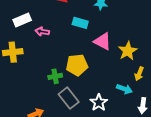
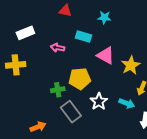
pink arrow: (42, 32) -> (58, 48), moved
white star: (99, 103) -> (99, 101), moved

